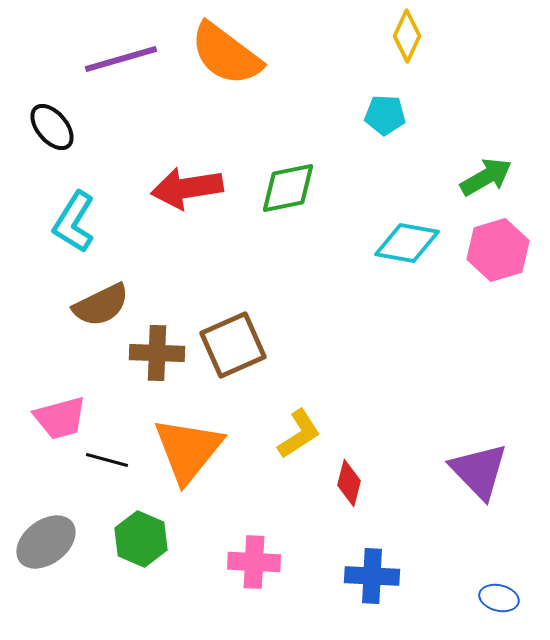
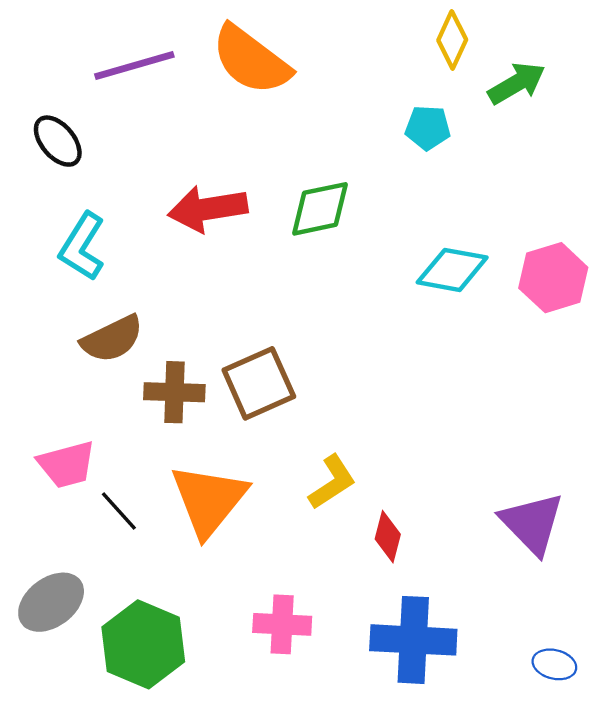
green arrow: (486, 177) -> (517, 83), moved
black line: (107, 460) -> (119, 511), turned 33
green hexagon: (141, 539) -> (143, 644), moved, size x1.4
blue cross: (372, 576) -> (413, 640), size x1.4

